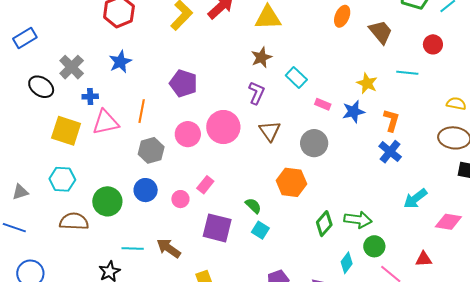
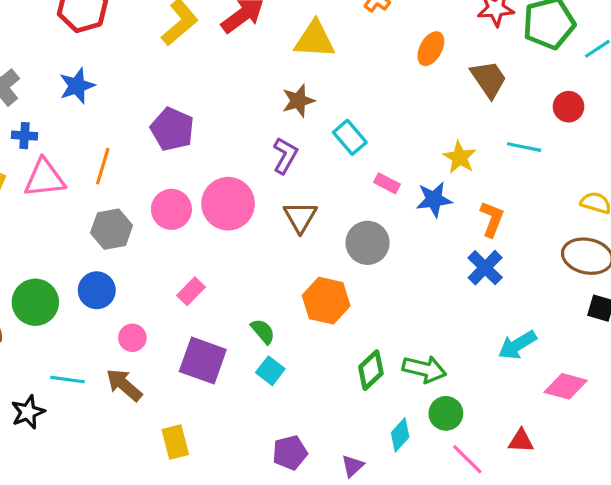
pink circle: (180, 199) -> (132, 338), moved

